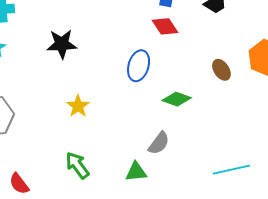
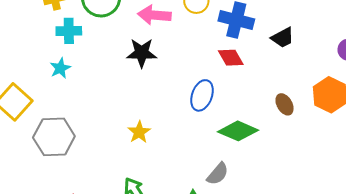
black star: (62, 44) -> (142, 53), moved
green diamond: (177, 99) -> (238, 131), size x1.4

